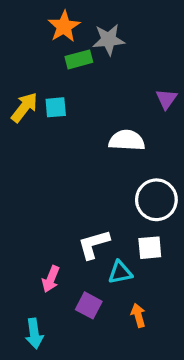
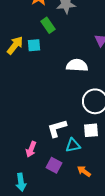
green rectangle: (79, 59) -> (48, 25), moved, turned 70
orange arrow: (138, 315) -> (84, 171), turned -40

